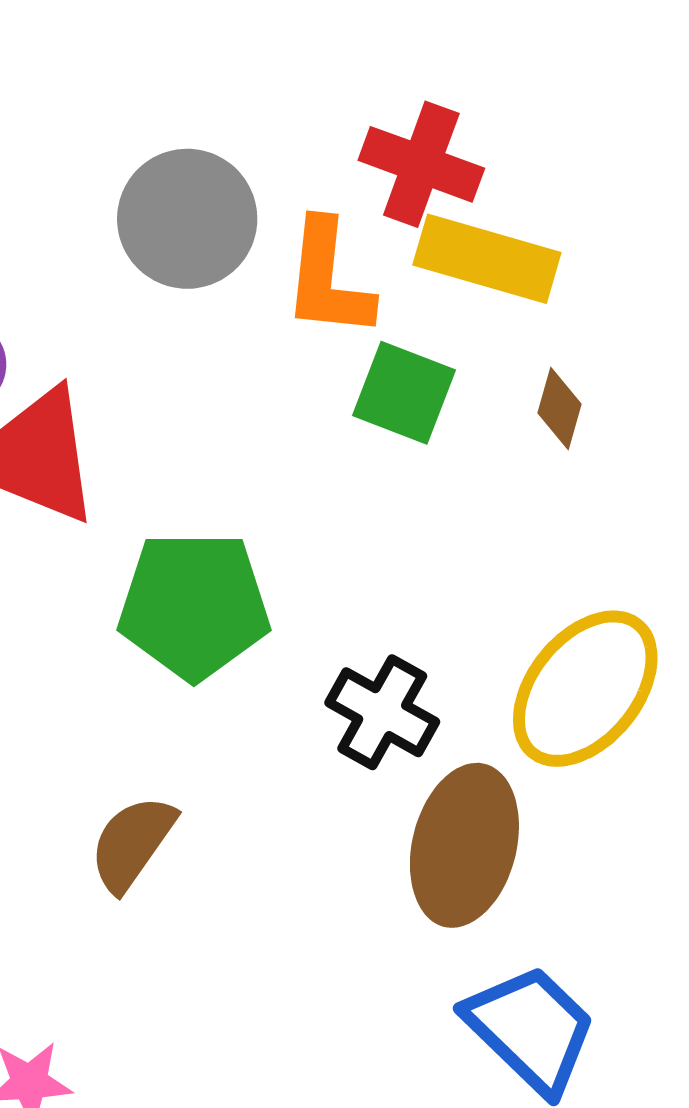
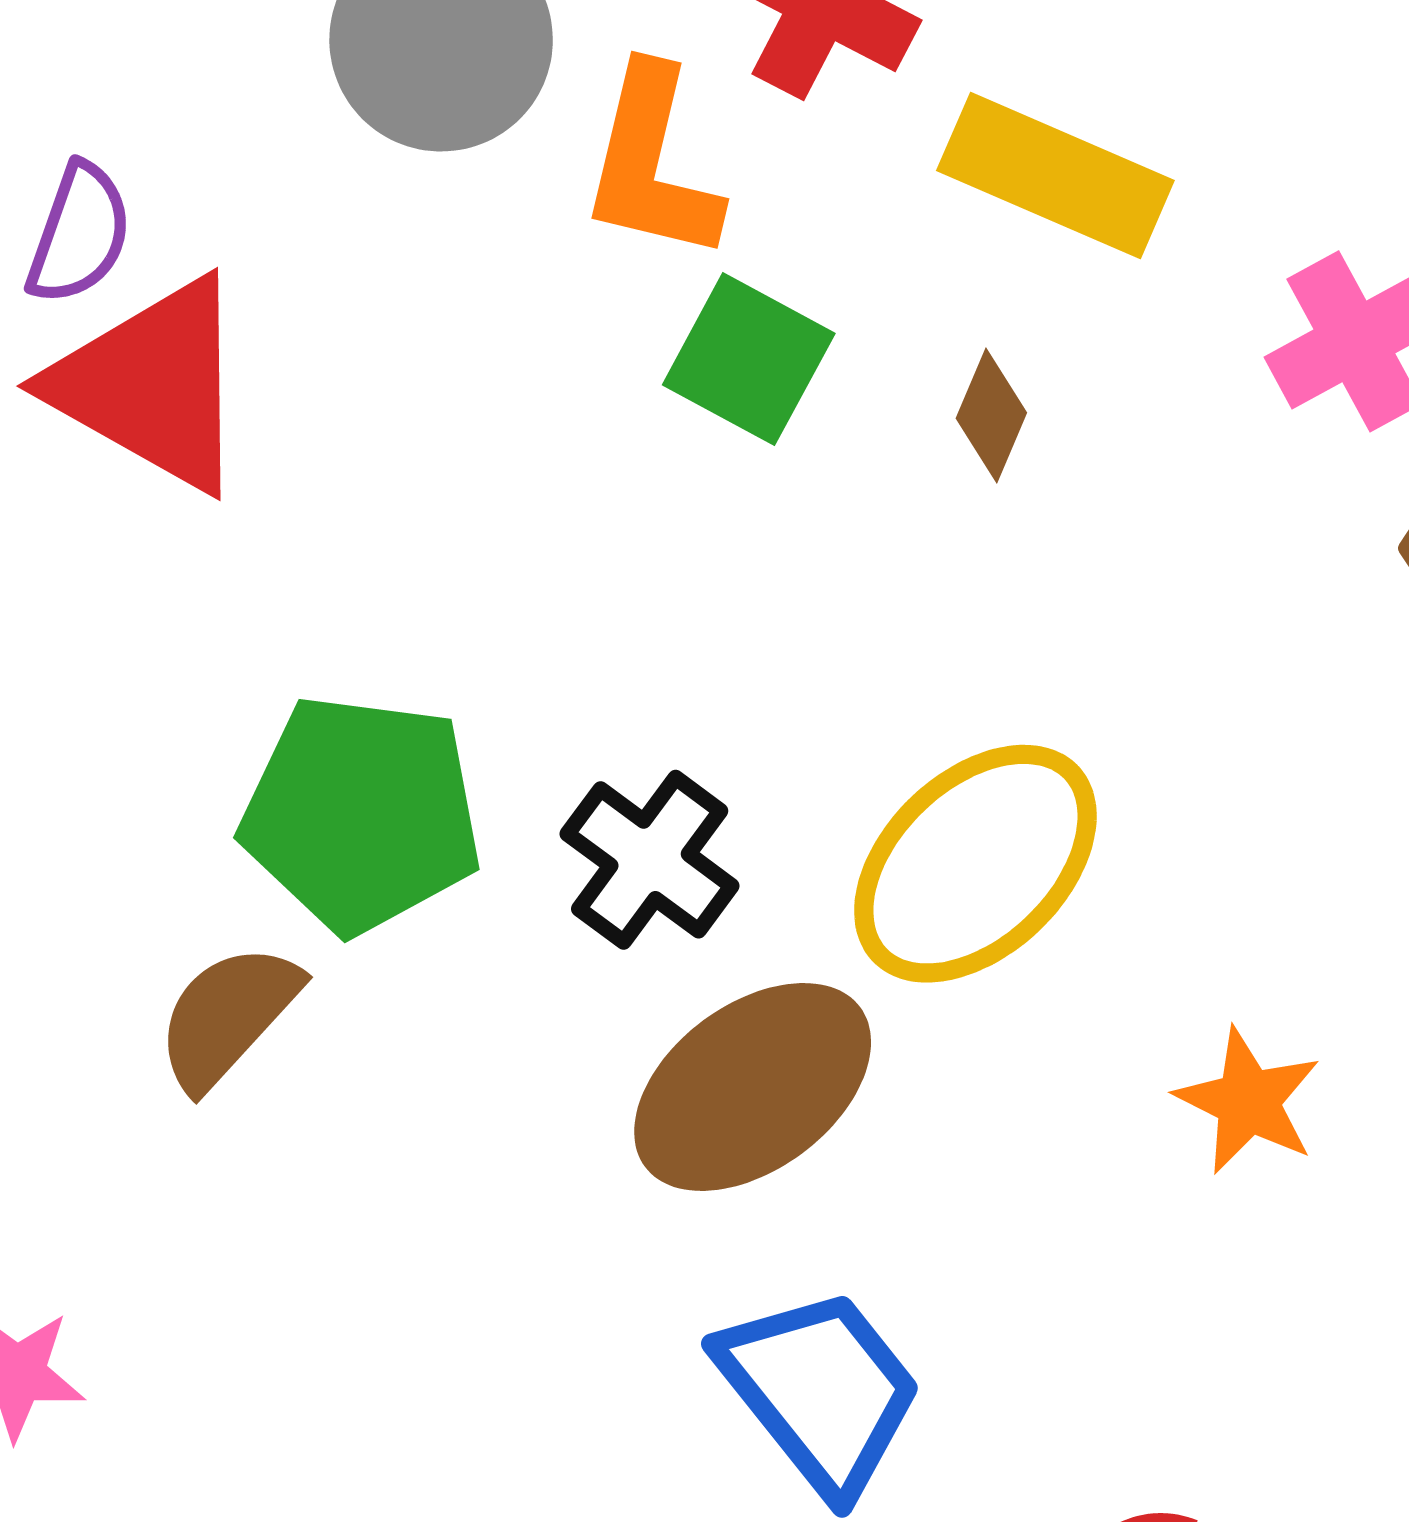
yellow rectangle: (487, 259) -> (1055, 175), moved
green pentagon: (194, 605) -> (361, 814), moved
brown ellipse: (464, 845) -> (753, 1087), turned 32

